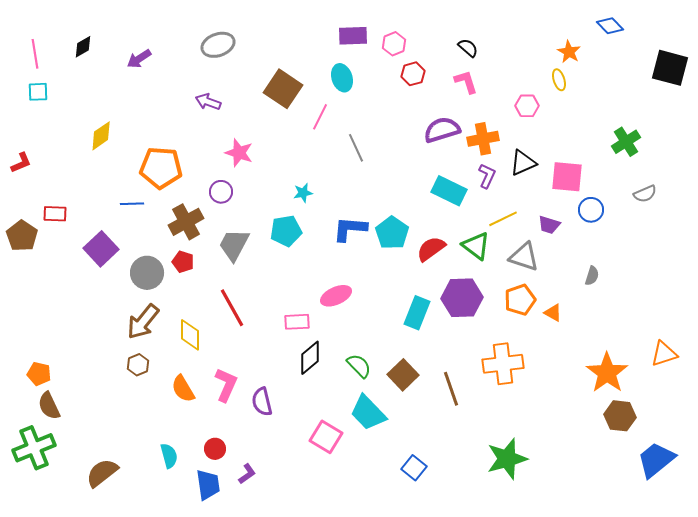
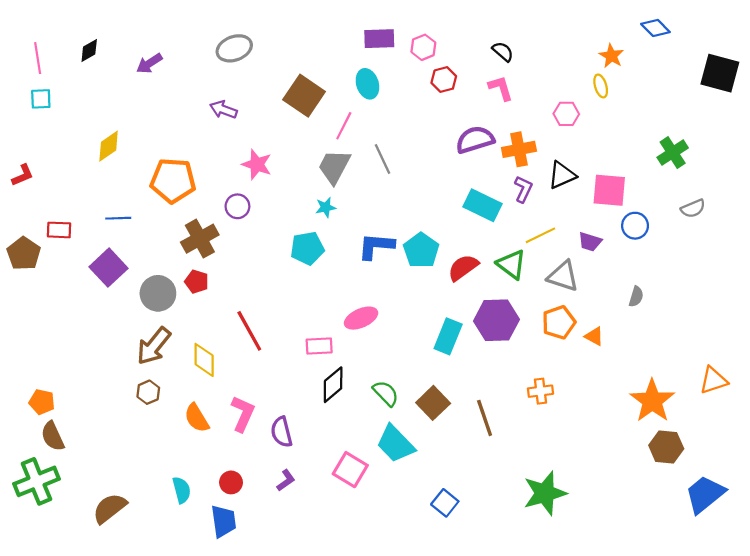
blue line: (132, 204) -> (118, 218), moved
gray trapezoid: (234, 245) -> (334, 167), moved
orange cross: (503, 364) -> (540, 391), size x0.6
purple L-shape: (247, 474) -> (286, 480), moved

